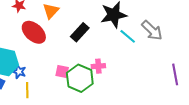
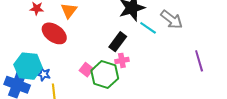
black rectangle: (80, 32) -> (118, 42), moved
pink square: (62, 72) -> (86, 70), turned 32

